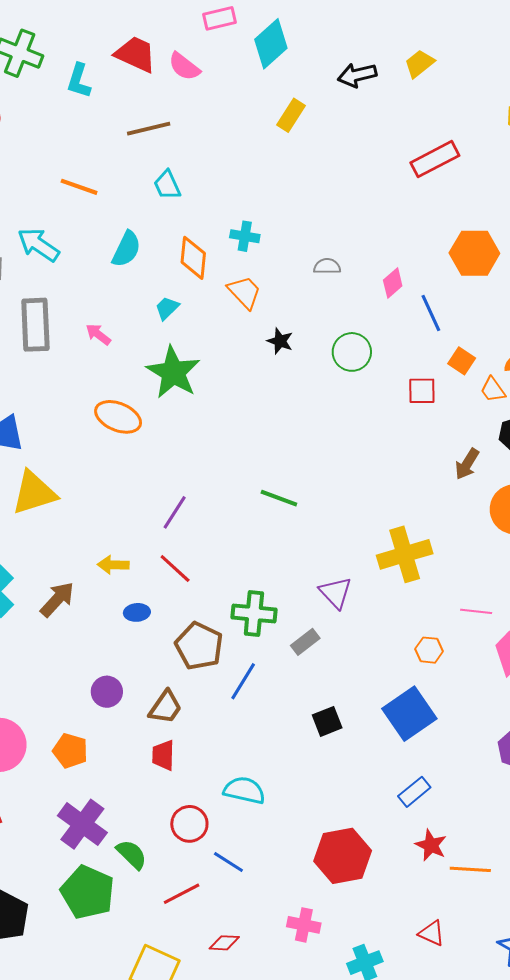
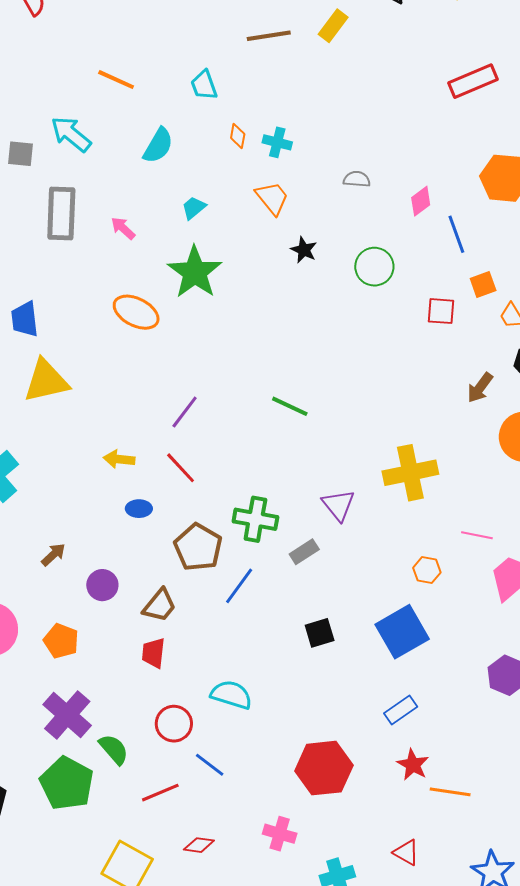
brown line: (149, 129) -> (269, 36), moved
orange diamond: (193, 258) -> (238, 136), moved, size x0.6
orange square: (462, 361) -> (483, 284), turned 32
brown arrow: (57, 599) -> (53, 555), moved, size x0.7

